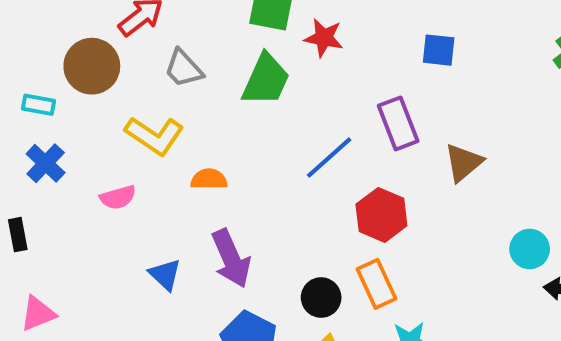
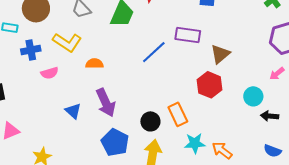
purple rectangle: (398, 123) -> (188, 35), turned -60
blue cross: (46, 163) -> (31, 50), moved, turned 36
red hexagon: (381, 215) -> (210, 85), moved

